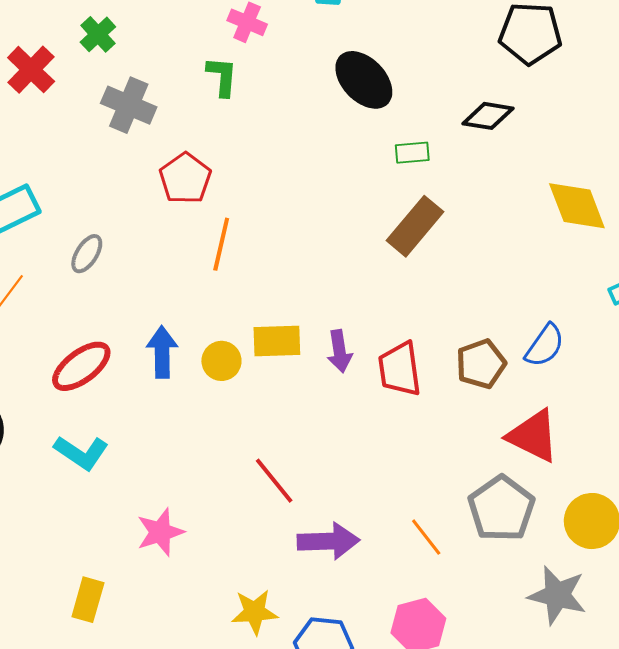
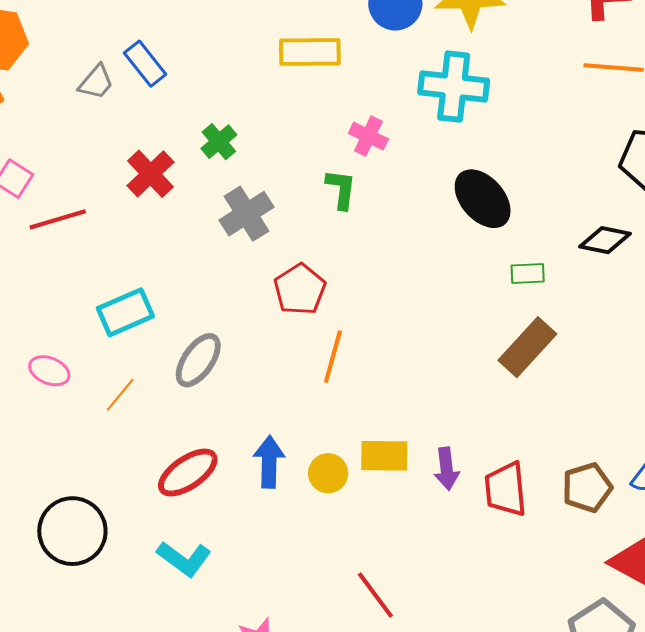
gray cross: (129, 105) -> (247, 214), turned 32
gray ellipse: (87, 254) -> (198, 360), size x1.4

